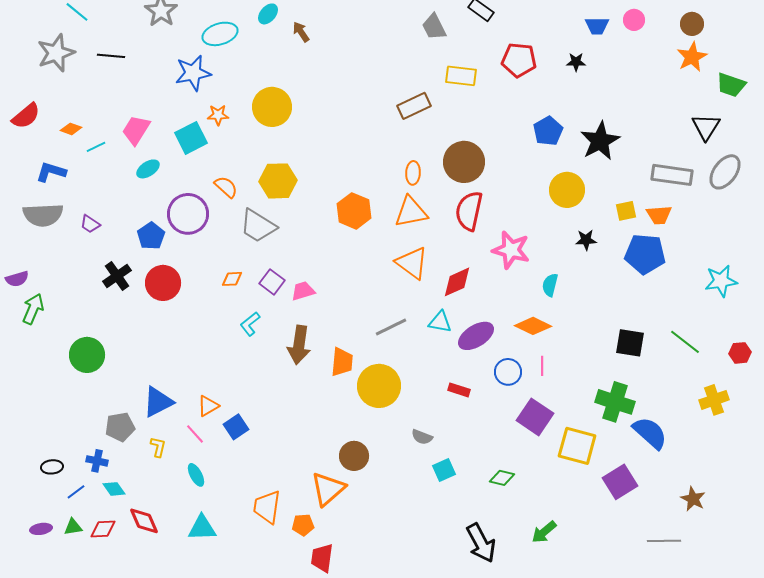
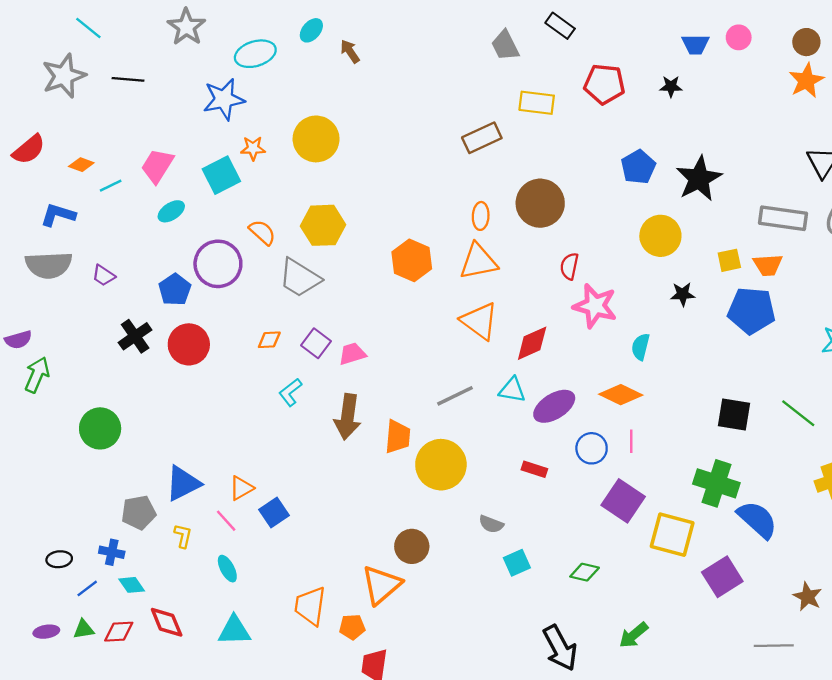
red semicircle: (469, 211) -> (569, 266), moved, size x0.6

